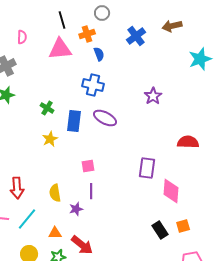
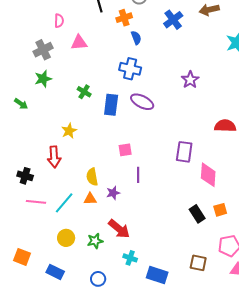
pink triangle: (60, 49) -> (79, 43), moved, size x0.7
yellow star: (50, 139) -> (69, 131), moved
red arrow: (17, 188) -> (54, 157), moved
purple line: (91, 191) -> (138, 175), moved
orange triangle: (55, 233) -> (90, 199), moved

